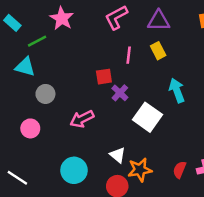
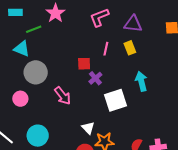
cyan rectangle: (12, 23) -> (15, 12), turned -48
gray circle: (45, 94) -> (36, 72), size x1.5
white square: (148, 117) -> (115, 100), turned 30
pink arrow: (82, 119) -> (63, 96), turned -108
cyan circle: (74, 170) -> (38, 136), moved

